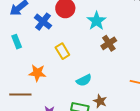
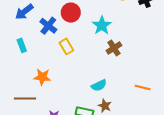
yellow rectangle: (62, 51) -> (66, 46), moved
cyan semicircle: (84, 80) -> (99, 85), moved

